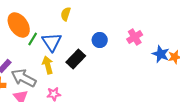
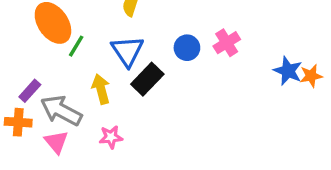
pink cross: (135, 37) -> (227, 43), moved
blue triangle: (52, 42) -> (127, 51), moved

